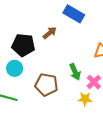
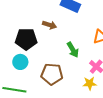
brown arrow: (50, 33) -> (50, 25), turned 64
green arrow: (75, 72) -> (73, 50), moved

